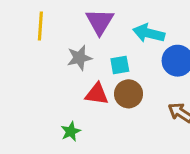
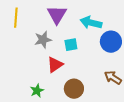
red triangle: (97, 94) -> (55, 65), turned -42
brown circle: (129, 94) -> (74, 89), moved

